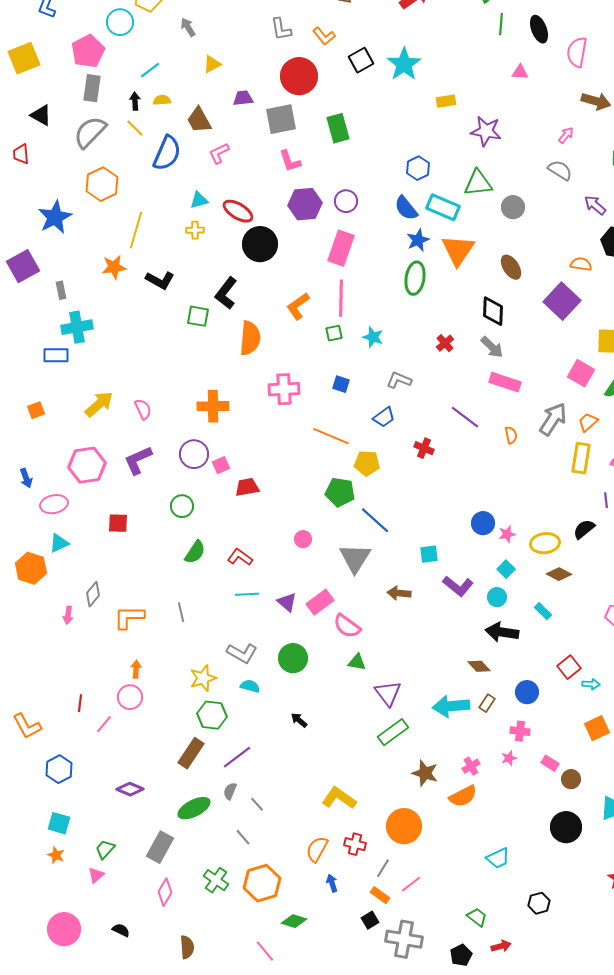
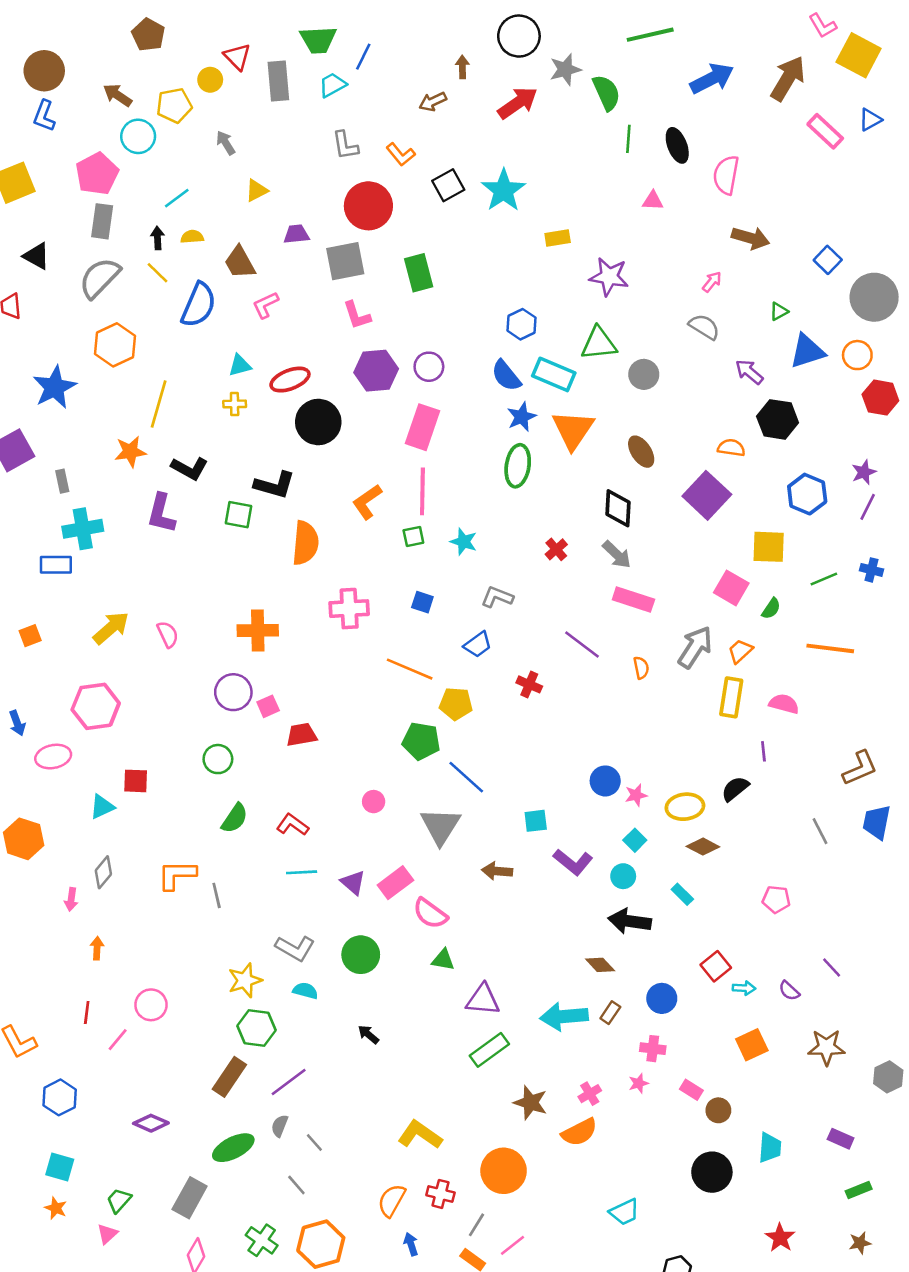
red ellipse: (238, 211) -> (290, 380), turned -52
black L-shape: (226, 293) -> (275, 485), turned -112
purple L-shape: (138, 460) -> (161, 513), moved, turned -52
cyan triangle: (59, 543) -> (102, 807), moved
orange L-shape: (129, 617) -> (177, 875), moved
orange arrow: (136, 669) -> (97, 948), moved
purple triangle: (388, 693) -> (483, 1000), turned -48

